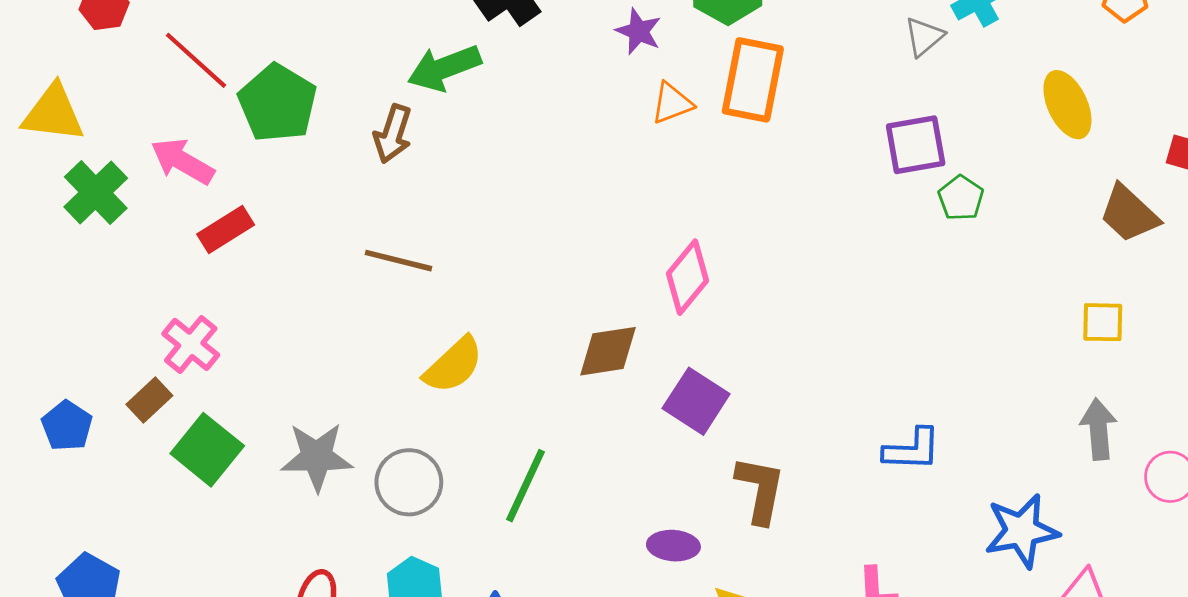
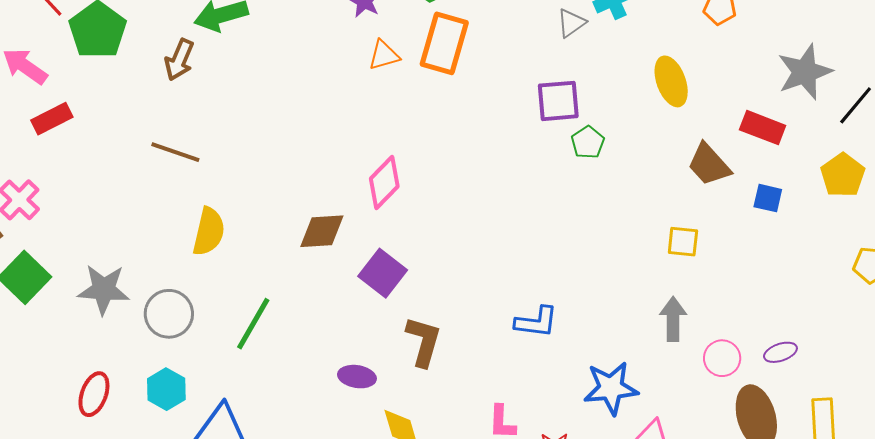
yellow semicircle: (453, 365) -> (209, 232), turned -39

